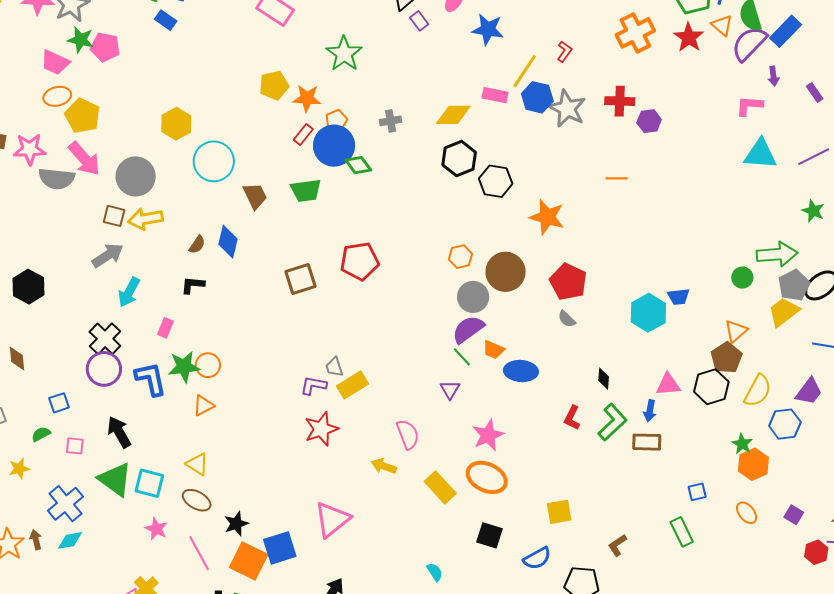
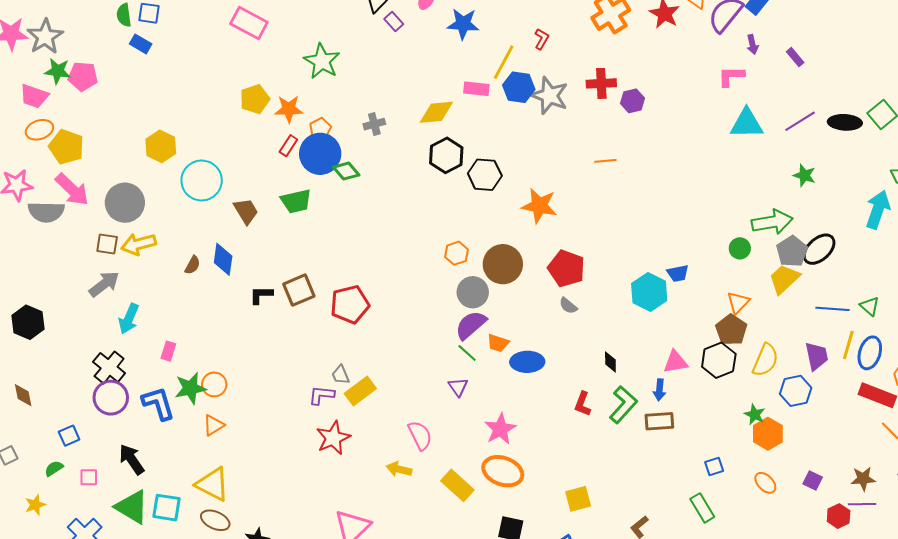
red pentagon: (360, 261) -> (350, 304), moved
black L-shape: (193, 285) -> (261, 295), moved
purple trapezoid: (809, 391) -> (817, 356), turned -44
yellow triangle: (197, 464) -> (213, 484), size x1.5

